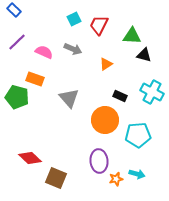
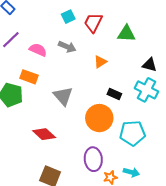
black triangle: (144, 55) -> (149, 65), moved
red diamond: (30, 158) -> (44, 134), moved

